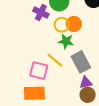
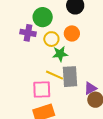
orange circle: (74, 24) -> (72, 33), moved
gray rectangle: (81, 62) -> (70, 77), moved, turned 40

